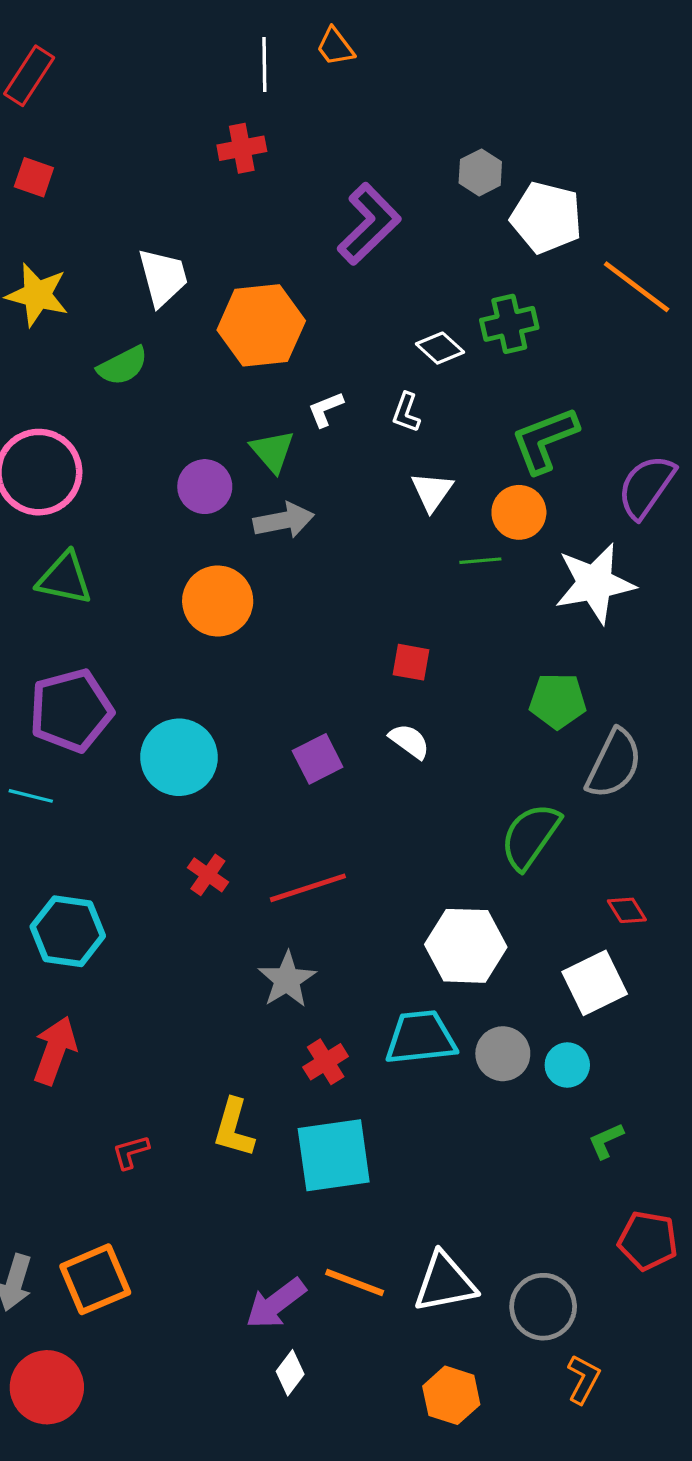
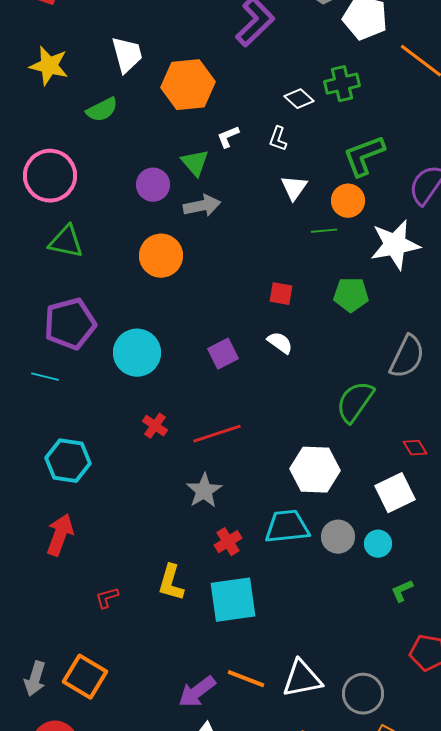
green pentagon: (558, 701) -> (351, 295), moved
orange square: (95, 1279) -> (85, 677), turned -36

